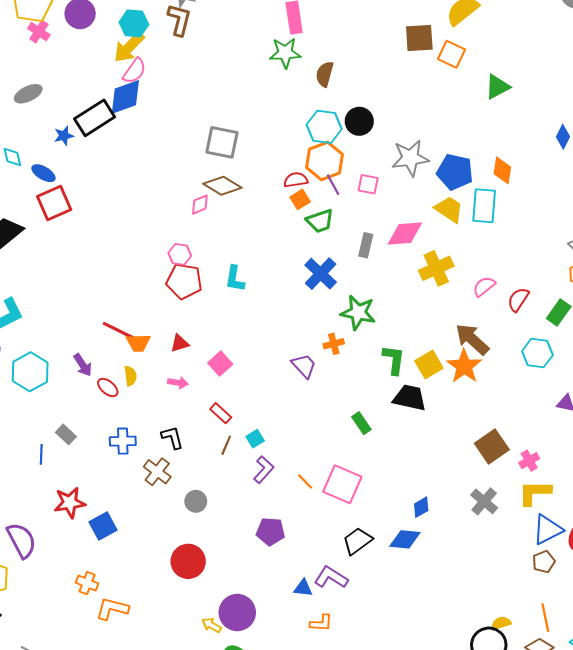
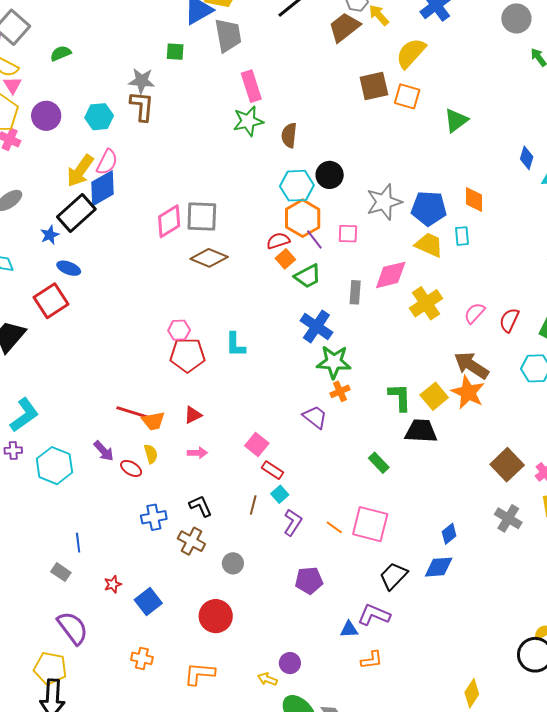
yellow arrow: (129, 47) -> (80, 171), moved
blue ellipse: (43, 173) -> (69, 268), moved
pink diamond: (200, 205) -> (169, 221), moved, size x1.6
cyan rectangle: (484, 206) -> (462, 236), size x0.6
green star: (358, 313) -> (334, 362), moved
pink square: (220, 364) -> (257, 444), moved
red rectangle: (221, 413) -> (272, 470), moved
gray rectangle: (66, 434) -> (61, 572), moved
red star: (70, 503) -> (113, 584), size x0.6
red circle: (188, 561) -> (216, 616), moved
orange L-shape: (112, 609) -> (199, 674), moved
purple circle: (237, 613) -> (290, 663), size x0.6

